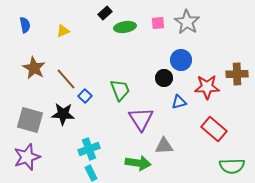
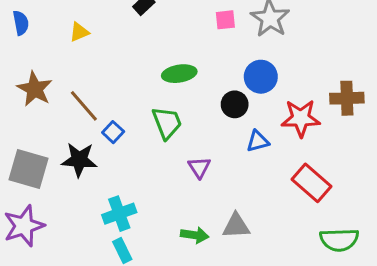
green ellipse: (125, 27) -> (179, 74), moved
purple triangle: (141, 119) -> (199, 167), size x0.6
gray triangle: (164, 146) -> (236, 226), moved
green arrow: (138, 163) -> (195, 235), size x0.7

